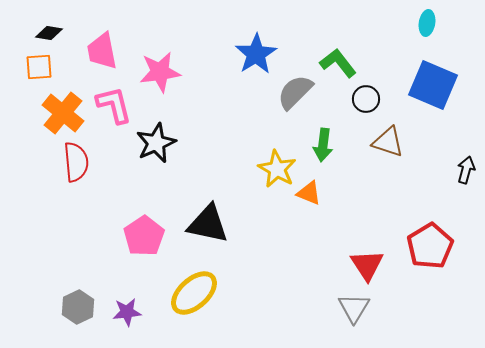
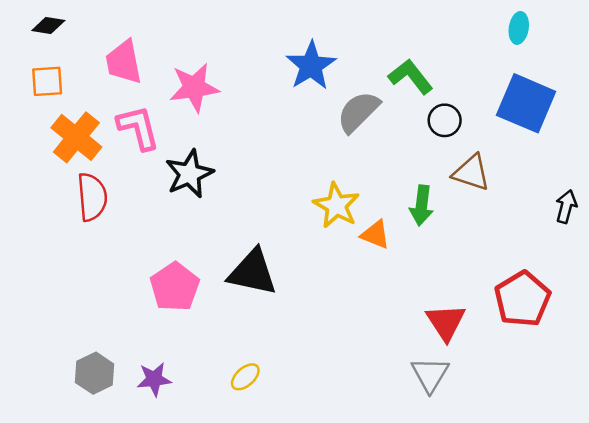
black diamond: (49, 33) -> (48, 26), moved
green arrow: (323, 145) -> (422, 205), moved
yellow ellipse: (194, 293) -> (245, 377), moved, size x0.5

